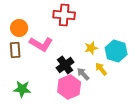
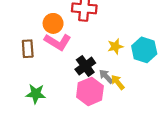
orange circle: (19, 28) -> (53, 23), moved
yellow arrow: (101, 69) -> (118, 82), moved

